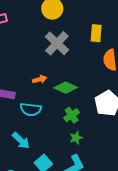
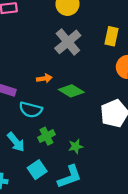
green cross: (72, 115) -> (46, 136), moved

